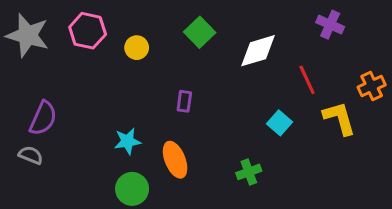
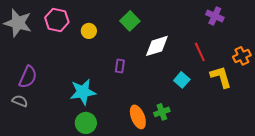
white diamond: (258, 51) -> (157, 46), moved
cyan star: (127, 141) -> (83, 92), size x1.5
orange ellipse: (175, 160) -> (138, 117), moved

